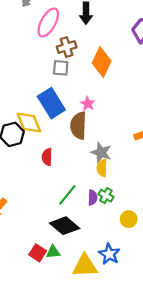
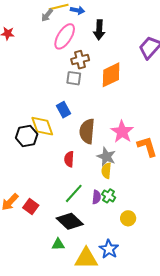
orange diamond: (102, 62) -> (111, 75), turned 36
blue rectangle: (51, 103) -> (64, 110), size x0.6
pink star: (88, 104) -> (122, 132), moved, size x1.6
red semicircle: (47, 157) -> (69, 159), moved
red square: (38, 253) -> (31, 206), moved

